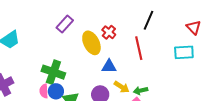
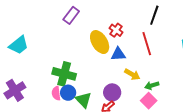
purple rectangle: (65, 24) -> (71, 15), moved
blue triangle: (109, 66) -> (118, 54), moved
yellow arrow: (122, 87) -> (132, 74), moved

